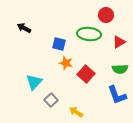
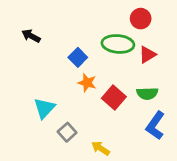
red triangle: (119, 42) -> (147, 55), moved
blue square: (59, 44) -> (78, 57), turned 32
green semicircle: (120, 69) -> (147, 93), moved
blue L-shape: (117, 95) -> (155, 126), turned 55

